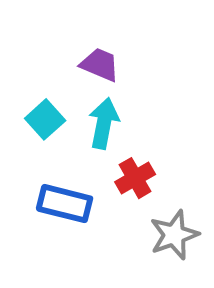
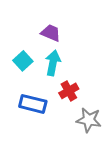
gray star: (174, 235) -> (89, 120), turned 30

